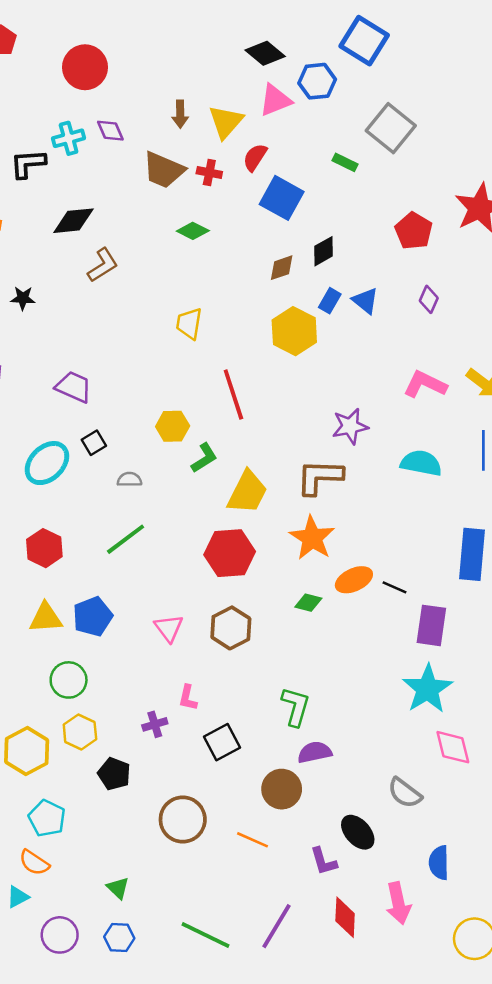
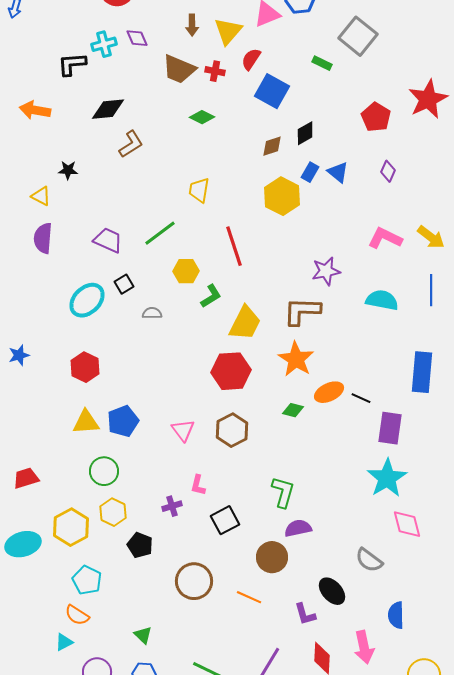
green line: (126, 539) -> (160, 233), moved

